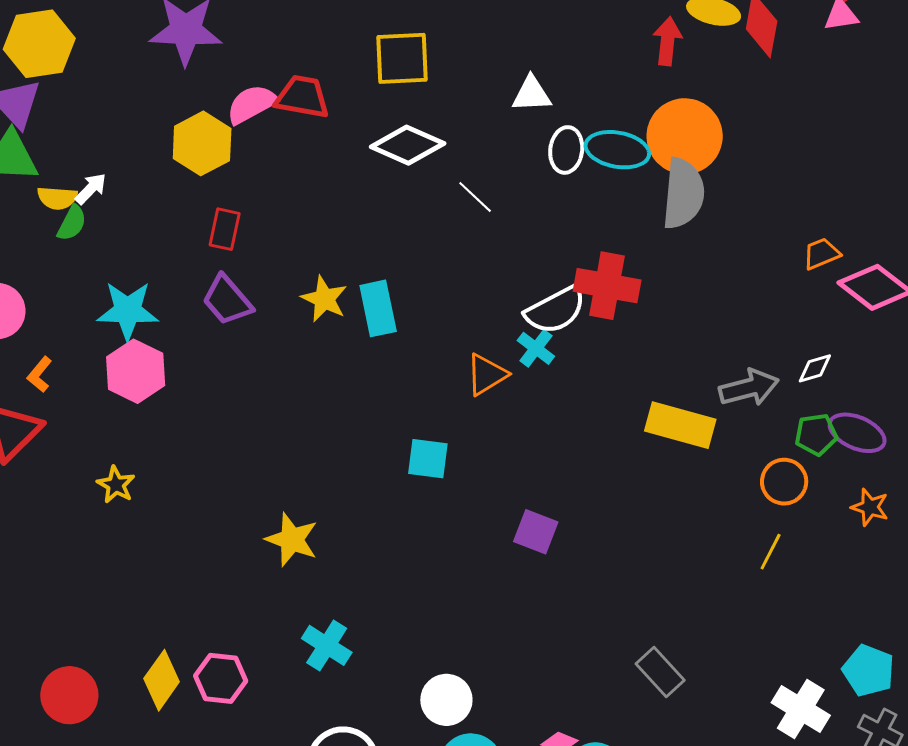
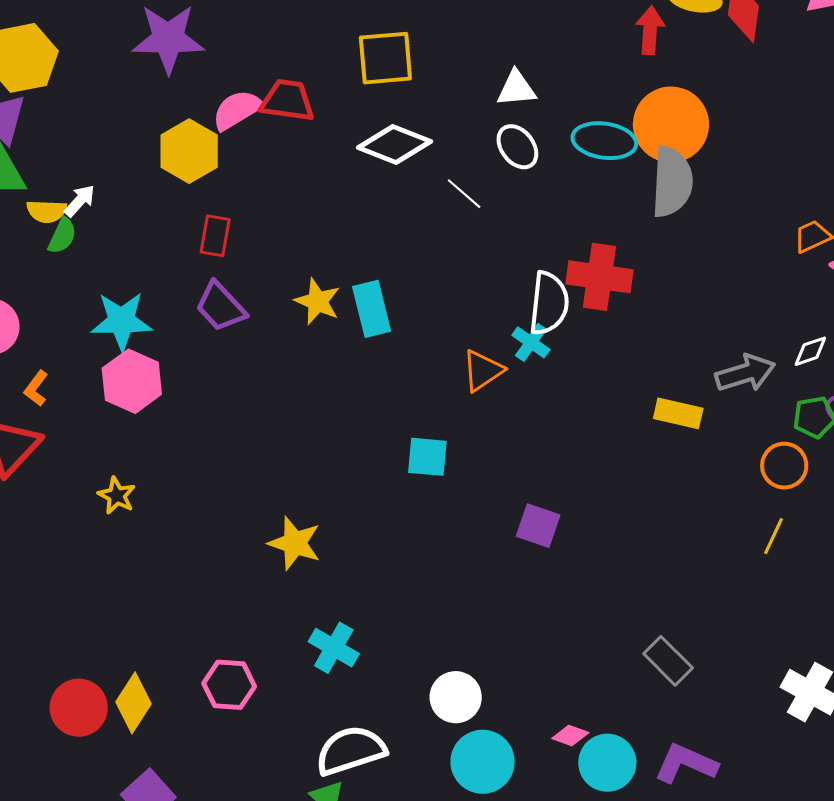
white ellipse: (566, 150) -> (517, 147), moved, turned -42
white semicircle: (556, 310) -> (549, 303), turned -54
yellow rectangle: (680, 425) -> (678, 413), size x0.7
yellow diamond: (162, 680) -> (133, 703), moved

